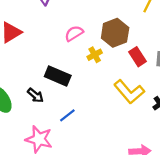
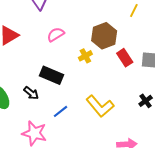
pink semicircle: (74, 33) -> (56, 34), moved
yellow L-shape: (129, 92) -> (100, 106), moved

